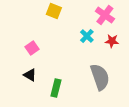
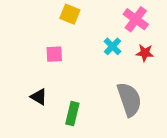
pink square: (32, 48) -> (54, 54), moved, turned 32

